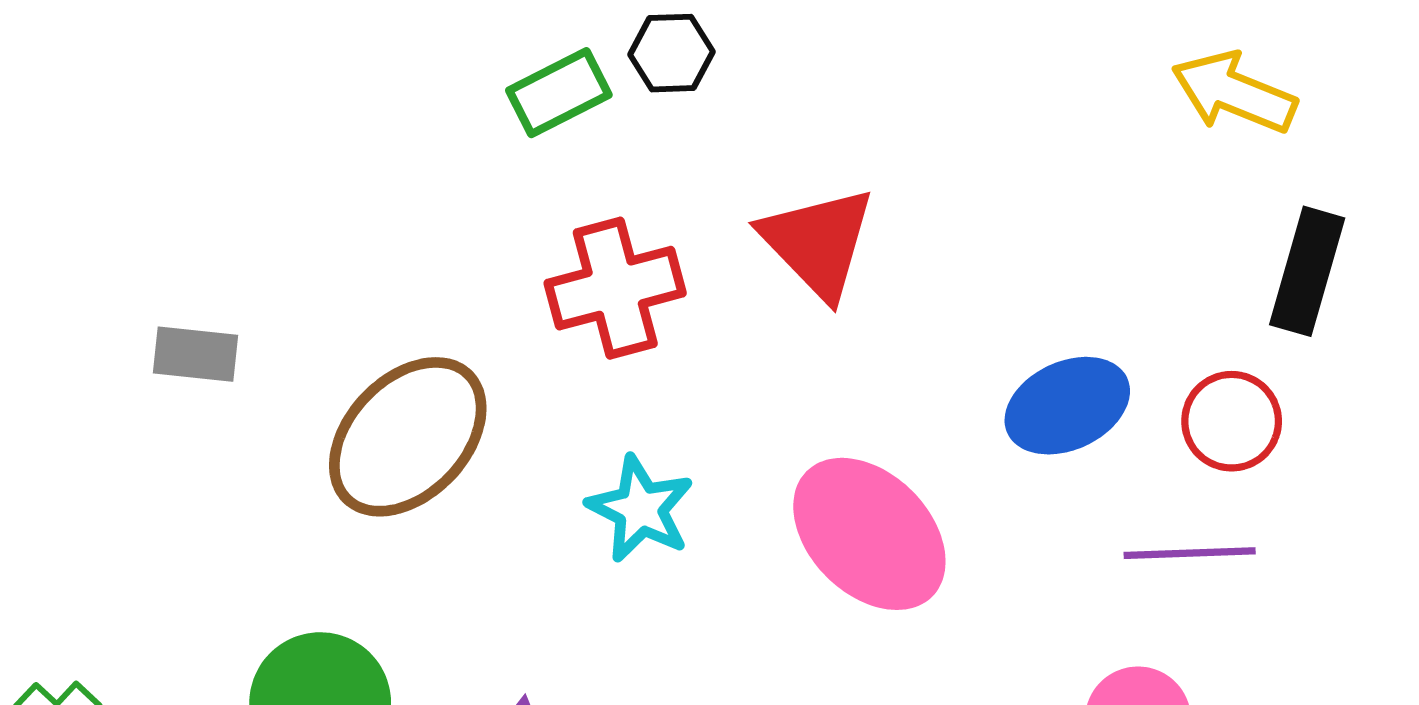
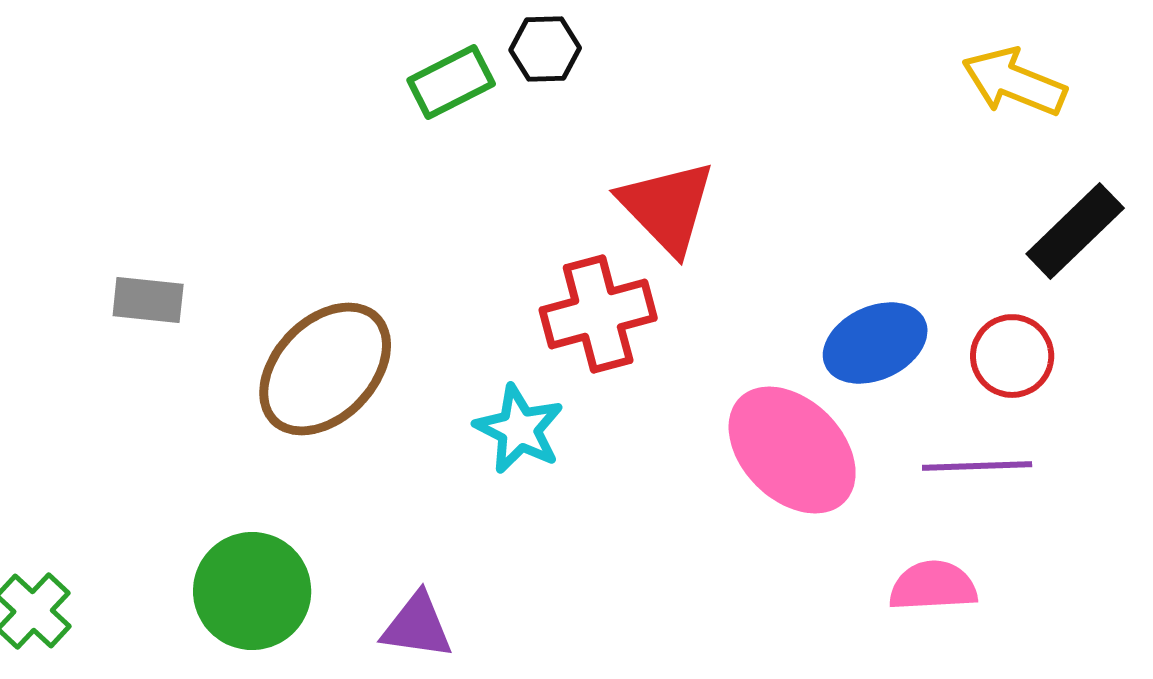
black rectangle: (1307, 271) -> (1075, 231), turned 30
red cross: (615, 288) -> (598, 314), moved
pink ellipse: (869, 534) -> (792, 450), moved

